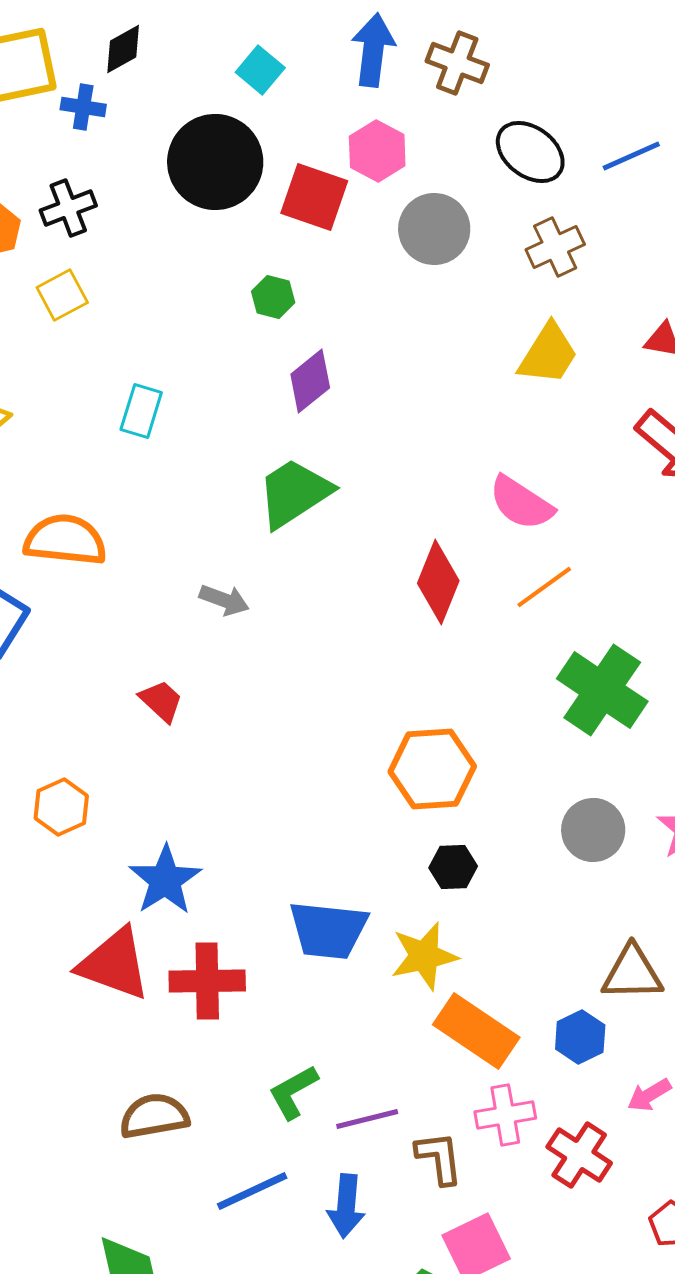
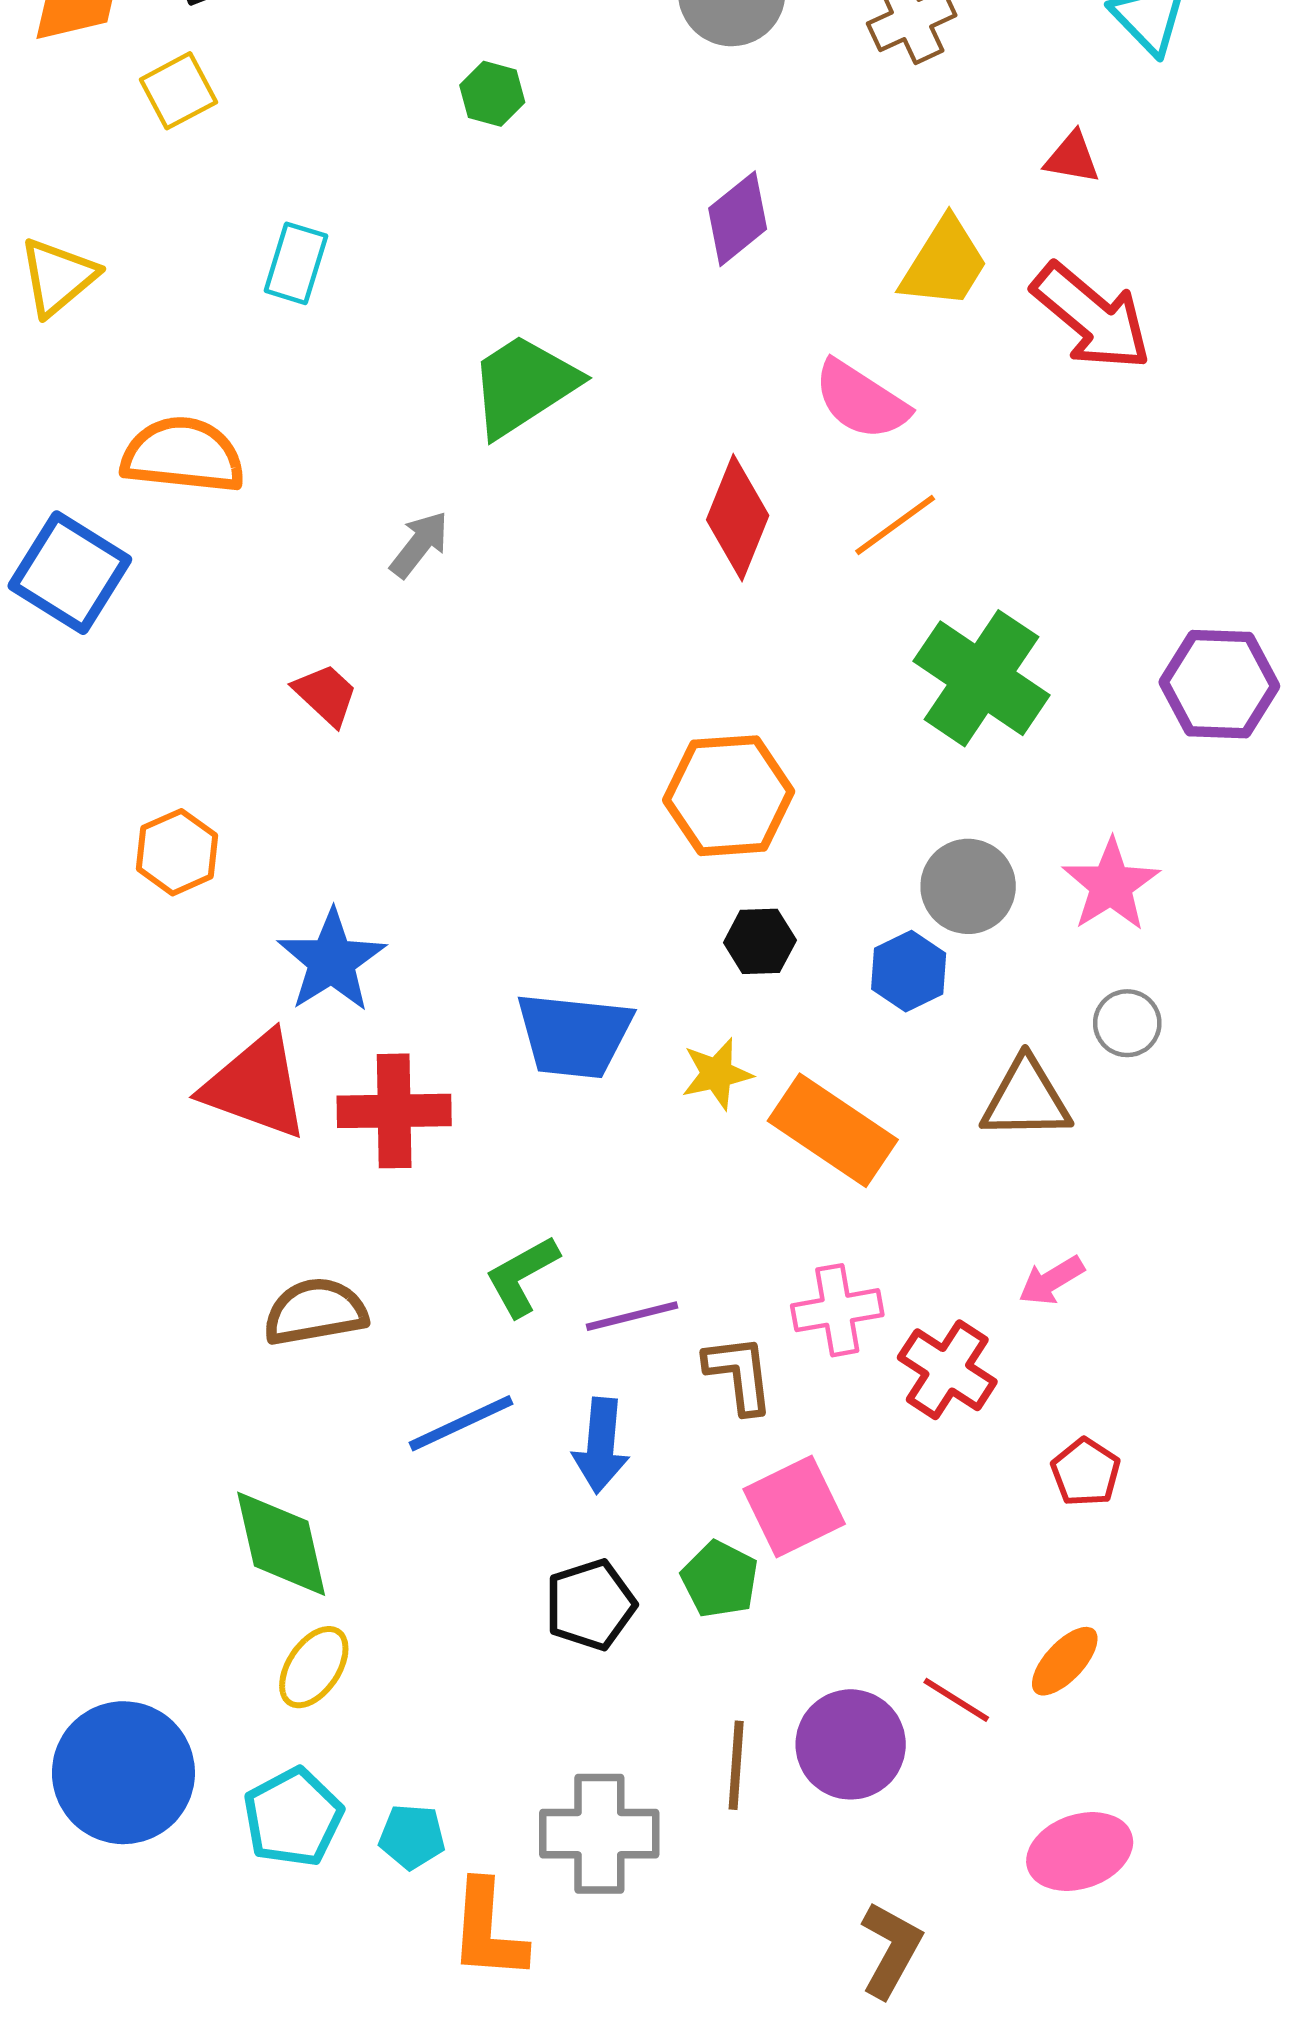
yellow trapezoid: (548, 354) -> (944, 263), moved
purple diamond: (310, 381) -> (738, 219), moved
gray arrow: (224, 600) -> (419, 544), turned -72
yellow star: (424, 956) -> (717, 1074), size x0.7
orange rectangle: (476, 1031) -> (833, 1130), moved
blue hexagon: (580, 1037) -> (909, 971), moved

